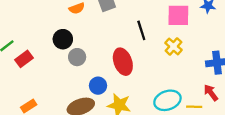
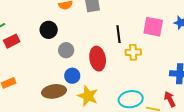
yellow cross: (173, 46) -> (133, 52), moved, turned 35
gray circle: (77, 57) -> (66, 50), moved

